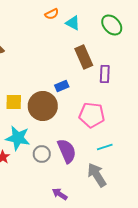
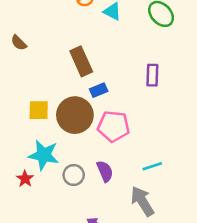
brown rectangle: (84, 57) -> (81, 61), moved
pink pentagon: (92, 115) -> (114, 126), moved
purple semicircle: (67, 151) -> (105, 171), size x0.7

